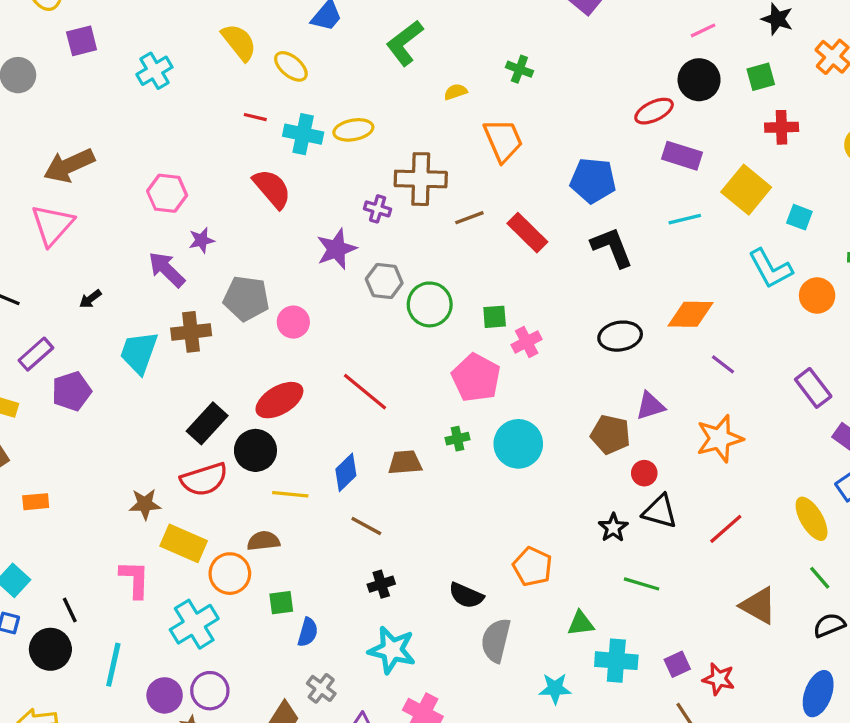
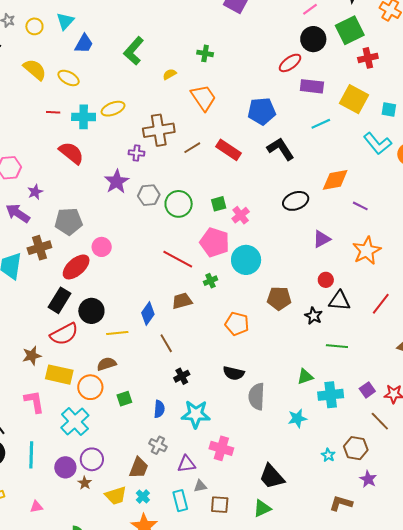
green square: (761, 77) -> (350, 30), size x1.6
pink circle: (293, 322) -> (102, 247), moved
red line: (365, 392) -> (178, 259), moved
red ellipse: (279, 400) -> (76, 267), moved
brown pentagon: (611, 434) -> (279, 298), moved
cyan circle: (518, 444) -> (246, 260), moved
brown line: (366, 526) -> (166, 343), turned 42
orange pentagon: (532, 567) -> (237, 324), moved
blue semicircle: (308, 632) -> (159, 409), moved

